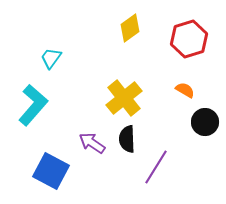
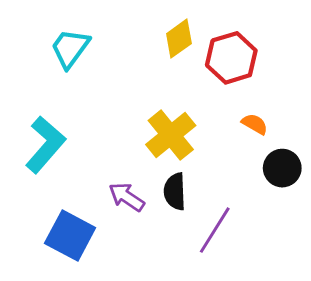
red hexagon: (189, 39) -> (231, 58), moved
cyan trapezoid: (51, 58) -> (70, 48), moved, size x1.4

